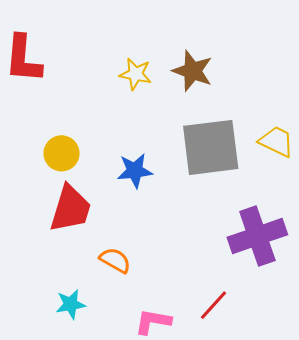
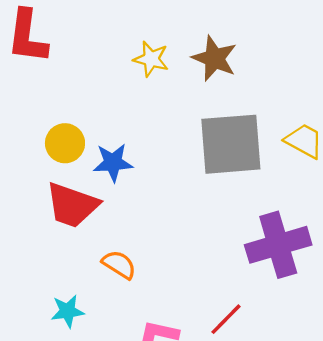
blue star: (135, 171) -> (113, 163), moved
red trapezoid: (70, 209) -> (72, 205), turned 90

